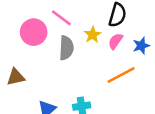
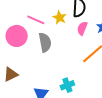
yellow star: (93, 35) -> (60, 18), moved

